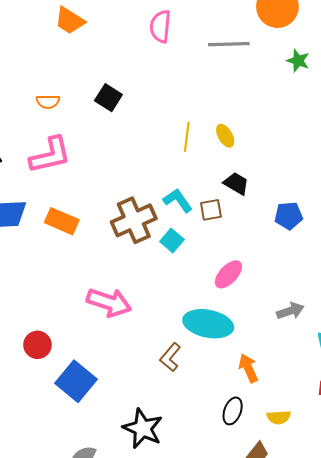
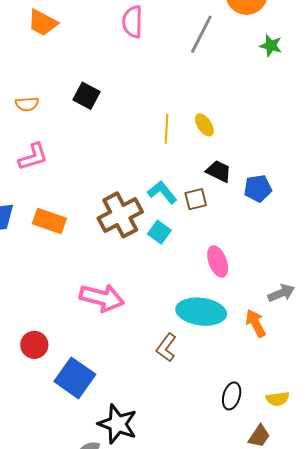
gray line: (229, 44) -> (201, 34), turned -57
pink L-shape: (50, 155) -> (33, 157), size x0.7
blue pentagon: (289, 216) -> (258, 188), moved
pink ellipse: (228, 274) -> (218, 261), turned -60
orange arrow: (248, 368) -> (256, 323), moved
black star: (143, 428) -> (118, 424), moved

